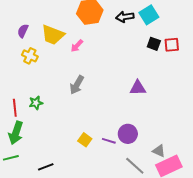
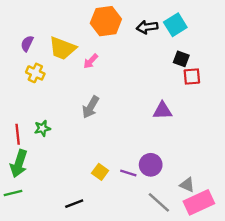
red square: (172, 45) -> (192, 76), moved
black line: (46, 167) -> (74, 204), moved

